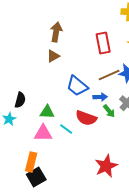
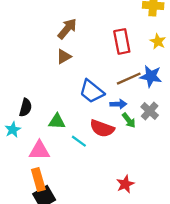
brown arrow: (56, 32) -> (67, 29), turned 30
pink triangle: (43, 133) -> (39, 150), moved
orange rectangle: (31, 162) -> (38, 179), turned -30
red star: (106, 166) -> (125, 184), size x0.7

